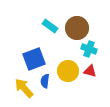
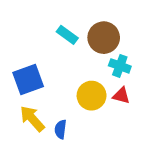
blue square: (34, 59) -> (28, 79), moved
blue semicircle: (45, 81) -> (61, 129), moved

